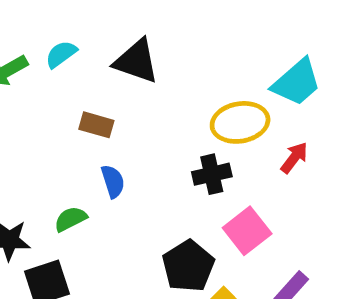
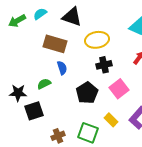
yellow ellipse: (240, 122) -> (97, 40), moved
brown rectangle: (96, 125) -> (55, 44), size x1.6
black pentagon: (188, 266) -> (87, 93), moved

